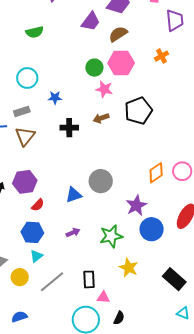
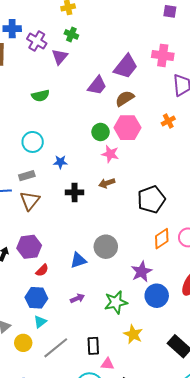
black pentagon: (138, 111) -> (151, 199), moved

